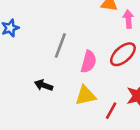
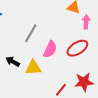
yellow triangle: (86, 95) -> (33, 68), moved

